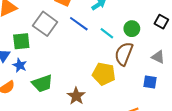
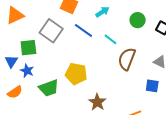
green circle: (132, 29) -> (138, 20), moved
yellow pentagon: (104, 74) -> (76, 74), moved
brown star: (76, 96) -> (97, 102), moved

